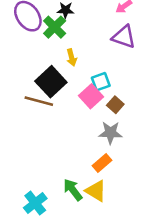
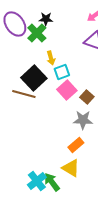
cyan square: (101, 82) -> (62, 72), moved
green arrow: (73, 190) -> (52, 182), moved
cyan cross: (35, 203) -> (37, 181), moved

